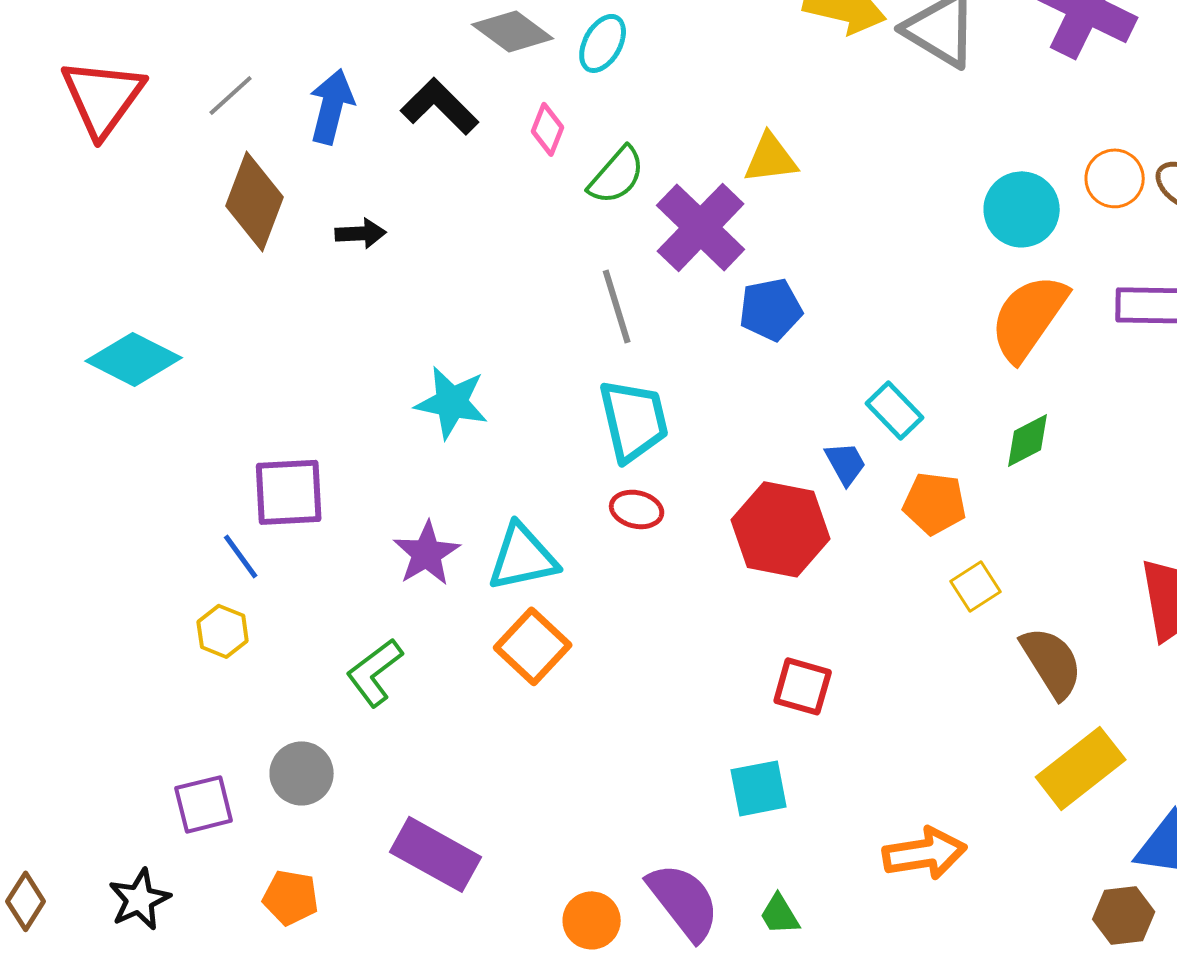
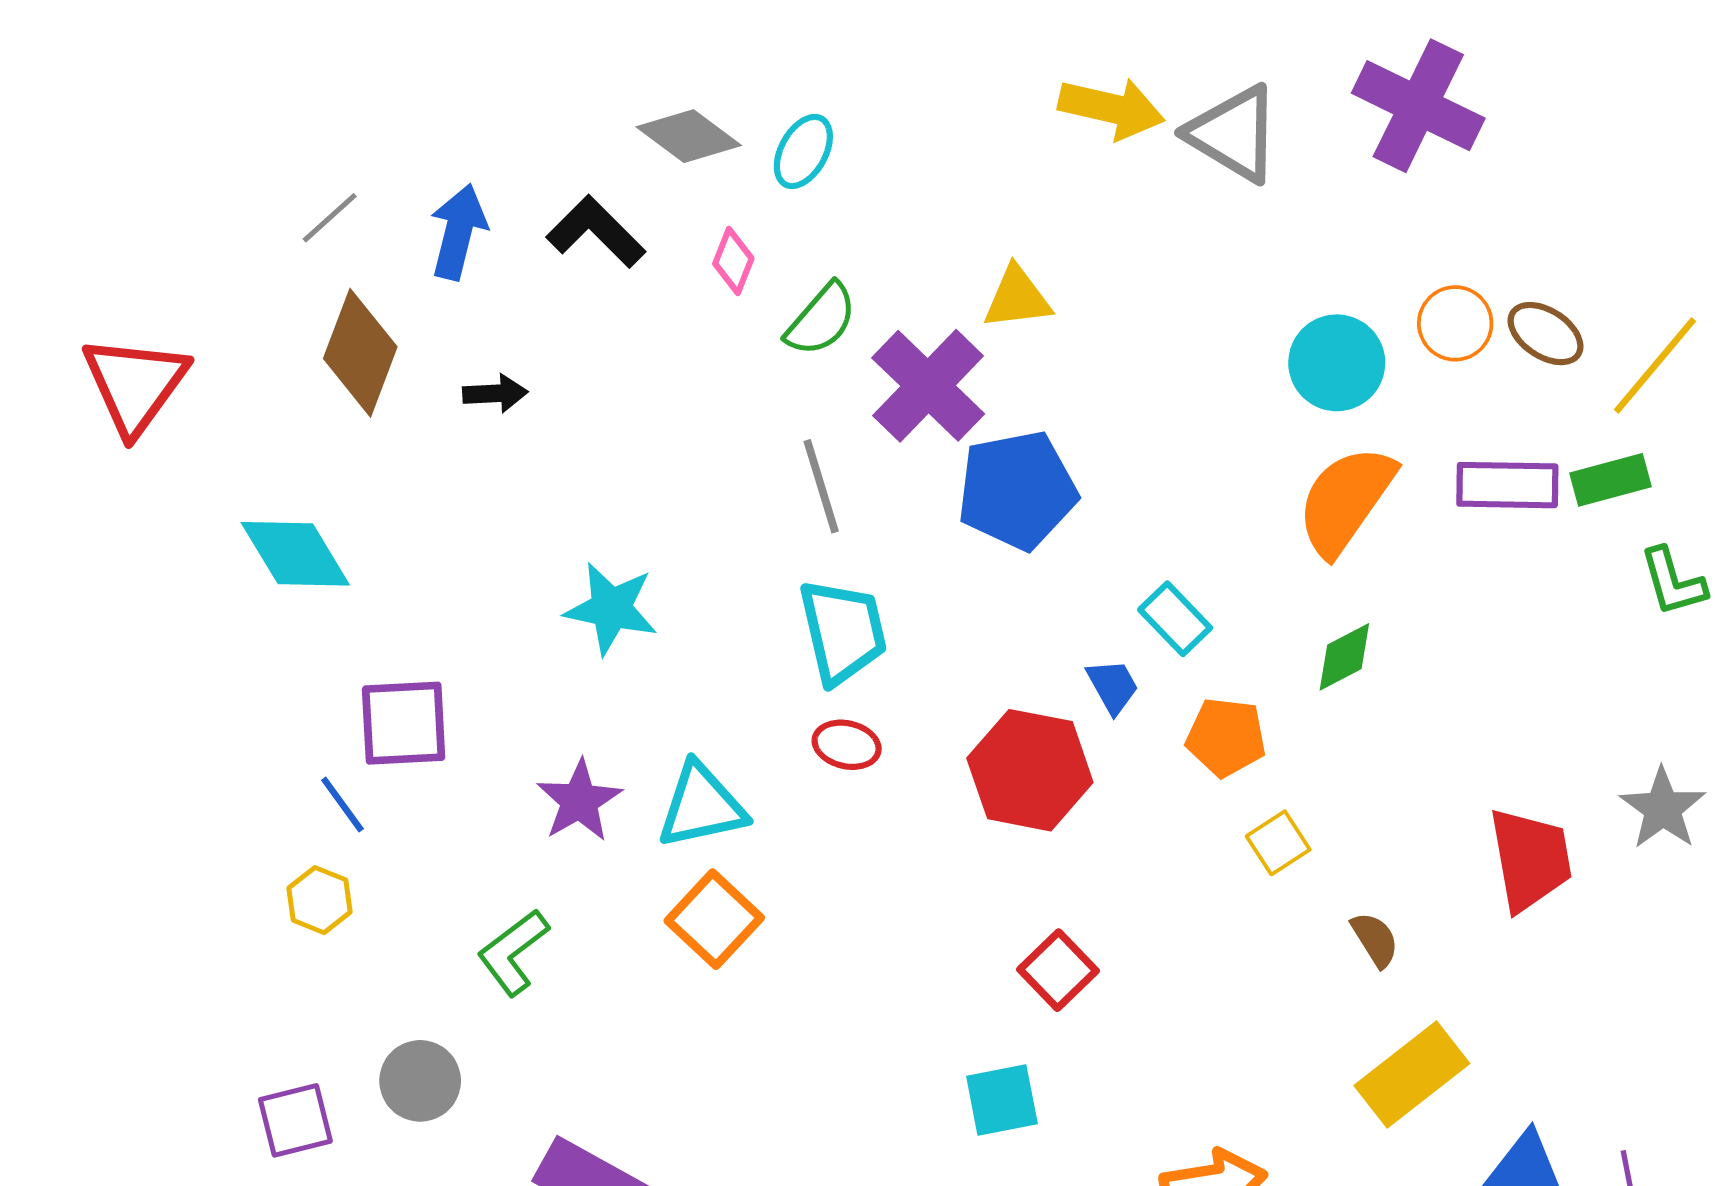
red triangle: (103, 97) -> (135, 384), moved
blue pentagon: (771, 309) -> (1017, 490), size x1.5
cyan diamond: (134, 359) -> (295, 554), moved, turned 32
brown semicircle: (1052, 662) -> (1375, 940), size x0.6
red square: (803, 686) -> (1058, 970), turned 30

